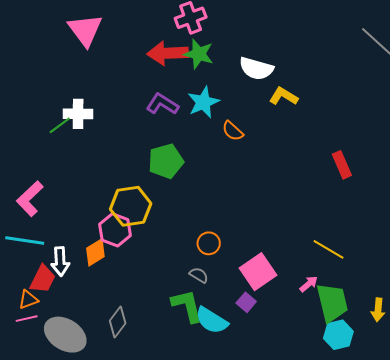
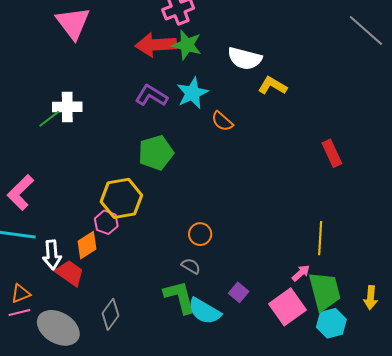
pink hexagon: (115, 230) -> (106, 222), size x0.7
yellow line: (329, 249) -> (320, 238), turned 64
pink square: (258, 272) -> (288, 307), moved
red trapezoid: (43, 279) -> (70, 273), moved, turned -80

